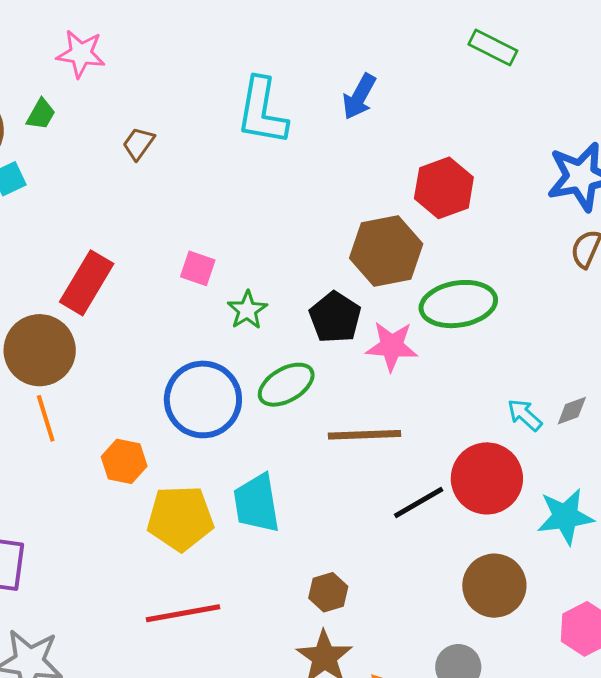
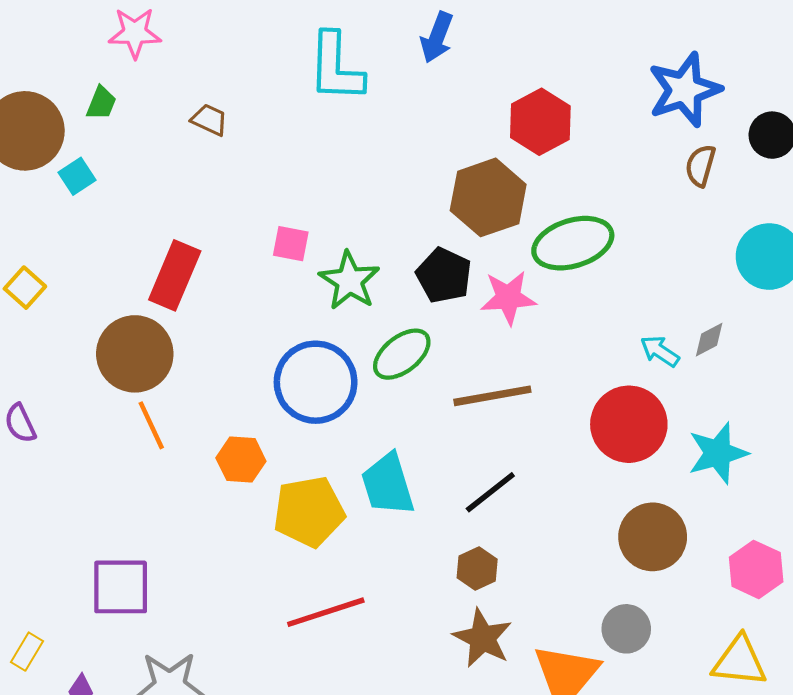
brown trapezoid: (139, 144) -> (209, 120), turned 87
green star: (247, 310) -> (349, 281), size x1.4
black line: (419, 503) -> (490, 492), moved

